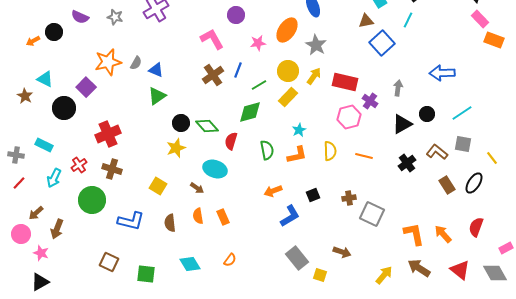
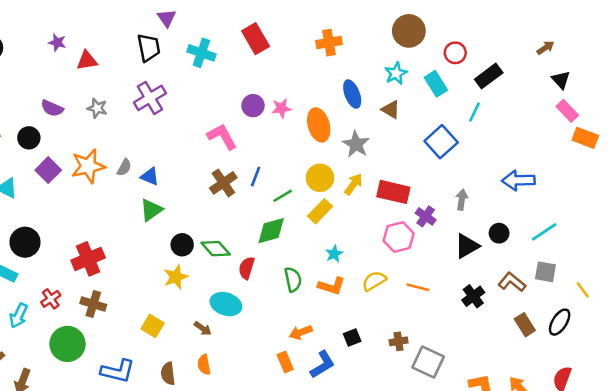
brown triangle: (366, 21) -> (391, 109), moved, turned 42
orange ellipse: (287, 30) -> (319, 125), turned -50
black circle: (54, 32) -> (29, 138), moved
pink star: (258, 43) -> (281, 108), moved
purple square: (86, 87) -> (48, 170), moved
black circle: (64, 108) -> (25, 242), moved
yellow semicircle: (330, 151) -> (374, 281), turned -120
orange L-shape: (297, 155) -> (332, 286), turned 30
orange rectangle: (223, 217) -> (285, 362), moved

